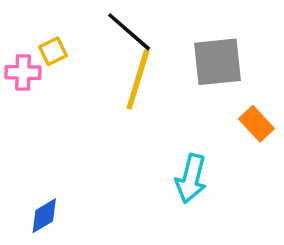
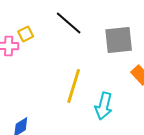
yellow line: (138, 80) -> (74, 86), moved

